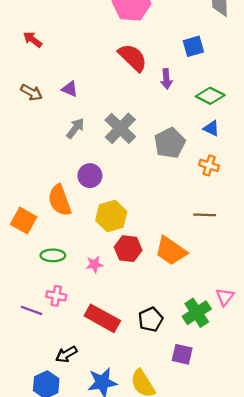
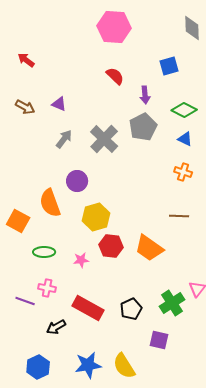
red semicircle: (133, 58) -> (115, 76), size x0.7
gray pentagon: (170, 143) -> (143, 127), moved
black arrow: (66, 354) -> (56, 327), moved

